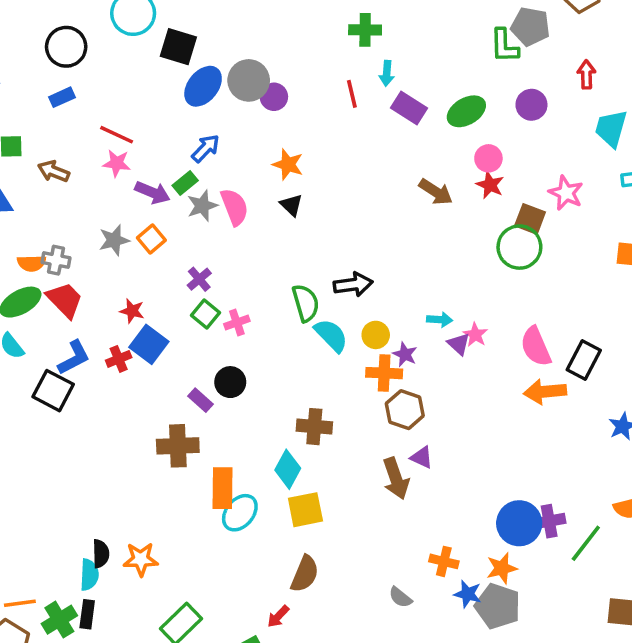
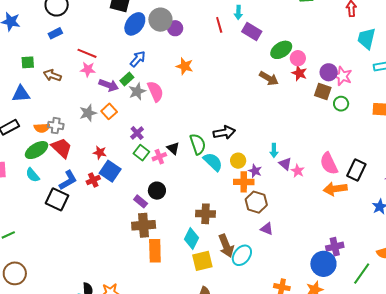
purple circle: (531, 105) -> (329, 72), moved
green ellipse: (466, 111) -> (281, 50), moved
black triangle: (291, 205) -> (173, 148), moved
green circle: (519, 247) -> (341, 104), moved, size x0.6
cyan arrow: (440, 320) -> (274, 150), turned 88
pink star: (475, 335) -> (298, 171), moved
brown cross: (178, 446) -> (144, 225), moved
brown arrow: (396, 478) -> (226, 246), moved
cyan ellipse: (240, 513) -> (242, 255), moved
purple cross: (549, 521) -> (335, 247), moved

